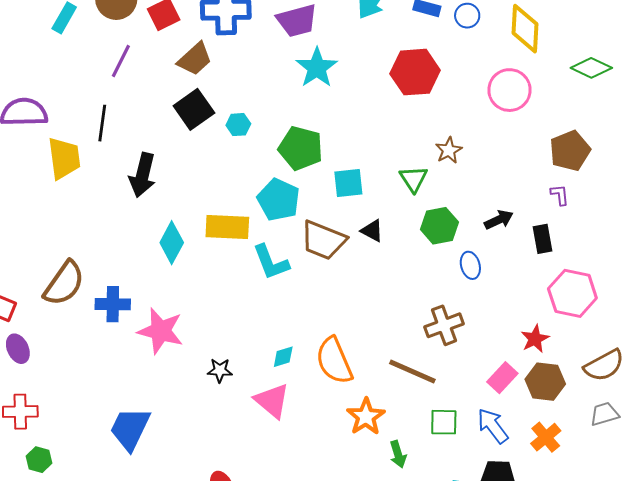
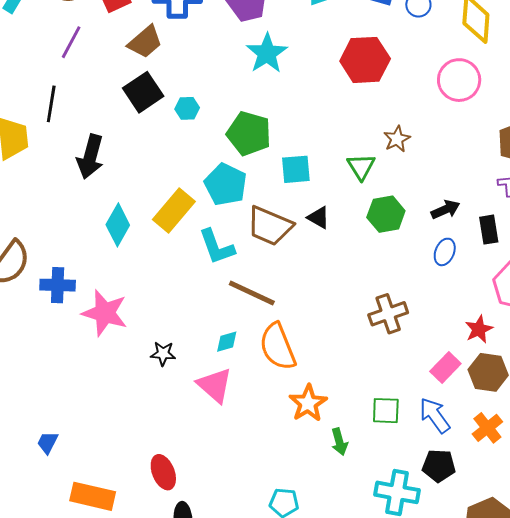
yellow rectangle: (227, 227) -> (174, 211), turned -54
blue ellipse: (470, 265) -> (445, 252), moved, turned 36
brown line: (412, 371) -> (252, 293), moved
blue trapezoid: (130, 429) -> (48, 442), moved, size x0.5

